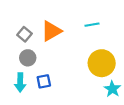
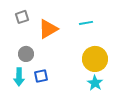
gray square: (25, 34) -> (22, 17), moved, turned 32
cyan star: (112, 89) -> (95, 83), moved

